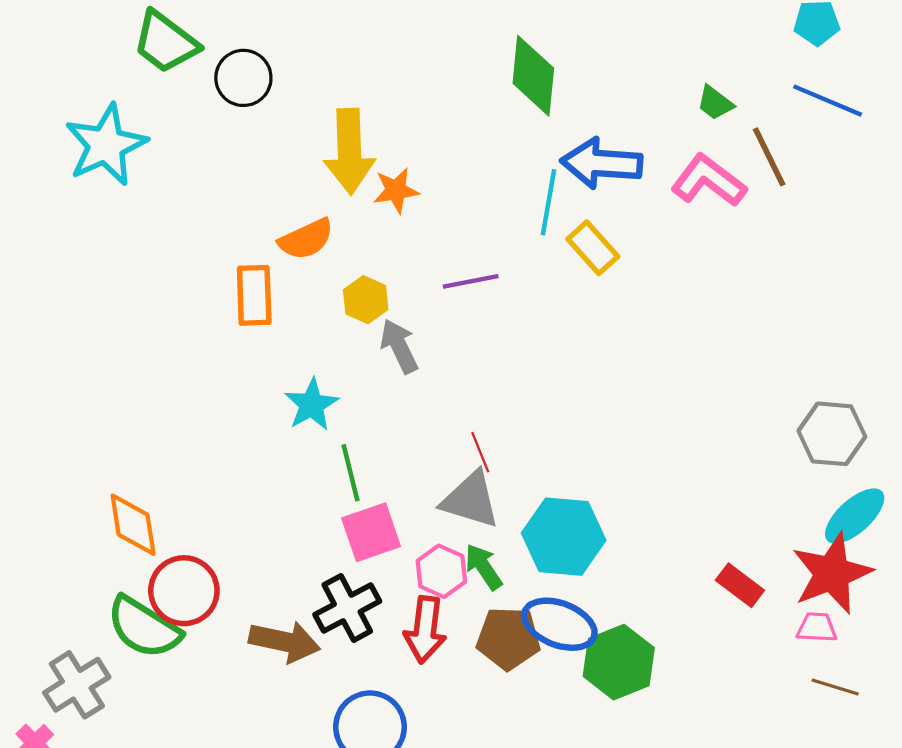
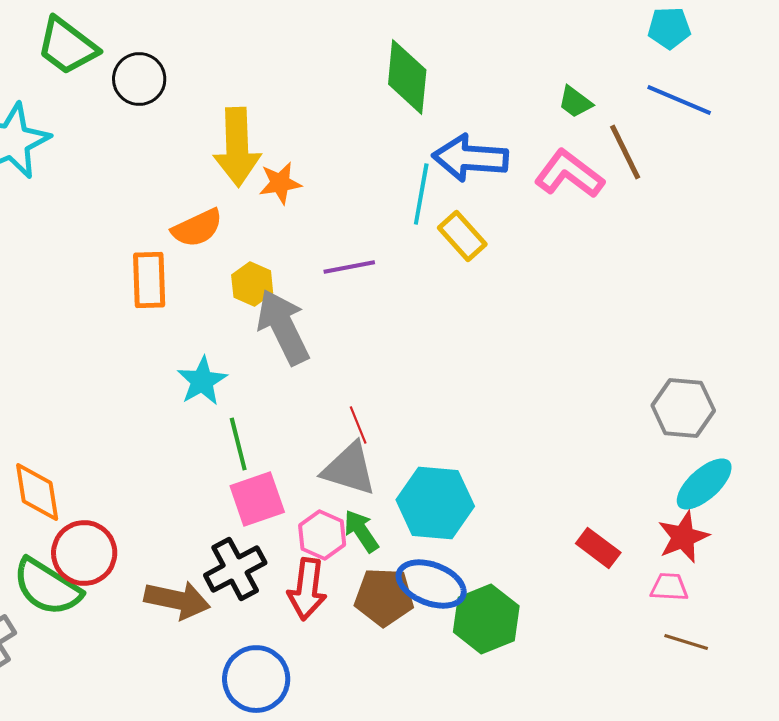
gray arrow: (399, 346) -> (283, 327), size x1.5
red star: (832, 573) -> (683, 537), size x0.7

